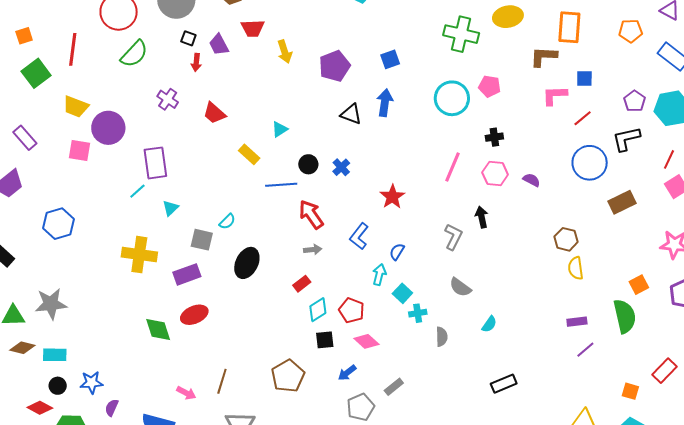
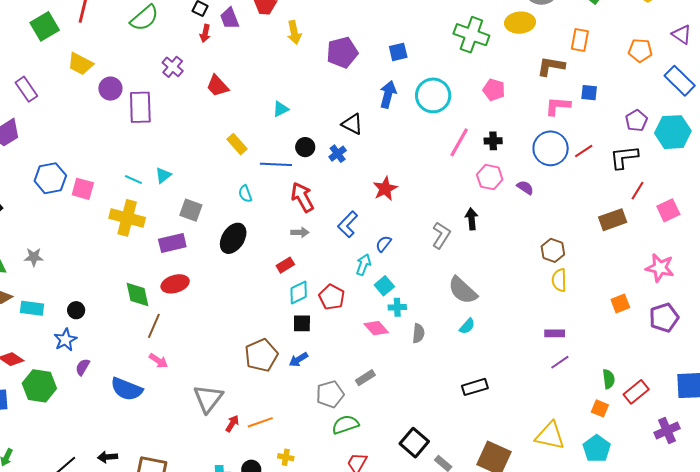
orange rectangle: (569, 27) -> (580, 40), size x0.7
cyan circle: (452, 98) -> (433, 95), moved
black triangle: (351, 114) -> (352, 124), moved
red line: (583, 118) -> (584, 151), moved
purple circle: (108, 128) -> (110, 89), size x0.7
pink square: (79, 151) -> (83, 189), moved
yellow rectangle: (249, 154) -> (237, 144), moved
red line: (669, 159) -> (637, 191), moved
purple rectangle: (155, 163) -> (140, 107), moved
blue circle: (590, 163) -> (551, 148), moved
pink line: (453, 167) -> (459, 142), moved
cyan line: (137, 191) -> (133, 180), moved, turned 60
cyan semicircle: (227, 222) -> (245, 194), moved, turned 108
gray semicircle: (460, 287) -> (463, 290), moved, size x1.4
gray star: (51, 304) -> (34, 257), size x0.6
green semicircle: (625, 316) -> (609, 379), moved, size x0.6
pink diamond: (366, 341) -> (376, 328), moved
blue arrow: (347, 373) -> (298, 360), moved
brown line: (222, 381) -> (154, 326), moved
blue star: (92, 382) -> (65, 340), turned -30
black circle: (58, 386) -> (76, 310), moved

